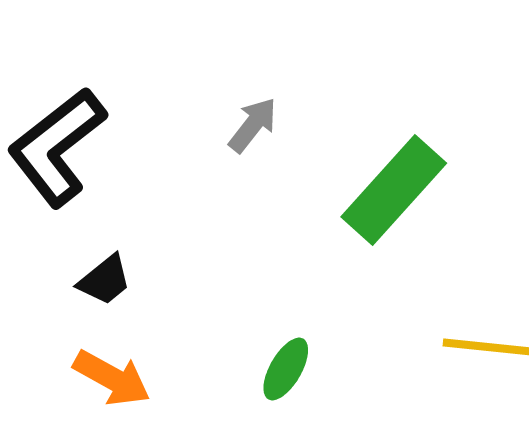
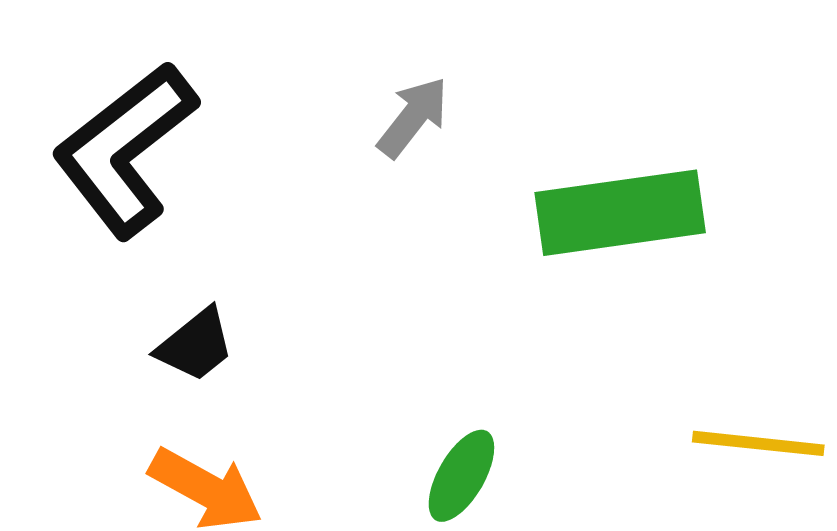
green rectangle: (394, 190) -> (620, 213), turned 40

